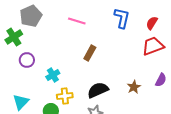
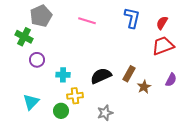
green cross: (14, 37) -> (24, 37), turned -30
brown rectangle: (90, 53) -> (129, 74), moved
cyan cross: (53, 75) -> (63, 75), turned 32
black semicircle: (98, 90) -> (101, 76), moved

